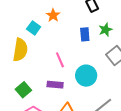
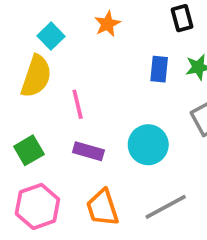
cyan square: (34, 28) -> (51, 36), moved
pink line: (60, 60) -> (78, 104), moved

